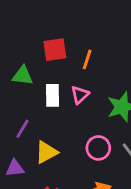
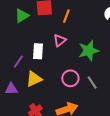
green triangle: (23, 76) -> (22, 16), moved, turned -42
white rectangle: (53, 95) -> (38, 51), moved

